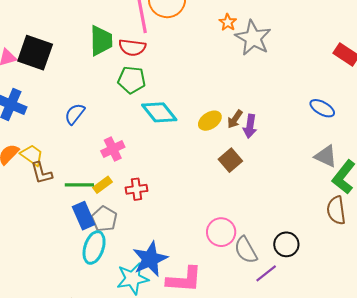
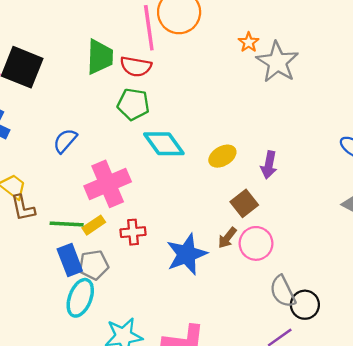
brown arrow: (235, 119) -> (227, 238), moved
pink cross: (113, 149) -> (108, 184), size x1.6
gray pentagon: (104, 219) -> (94, 265), turned 30
pink circle: (221, 232) -> (256, 243), moved
gray semicircle: (246, 250) -> (283, 291), moved
blue star: (150, 259) -> (187, 254), moved

